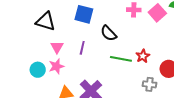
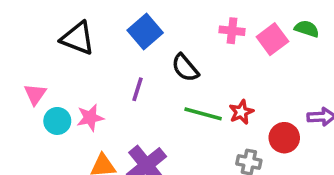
blue square: (84, 14) -> (145, 31), turned 30
pink triangle: (57, 47) -> (35, 94), moved

